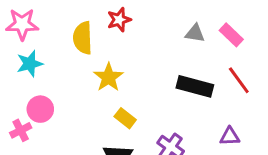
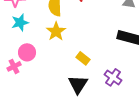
yellow star: (108, 77) -> (56, 31), moved

